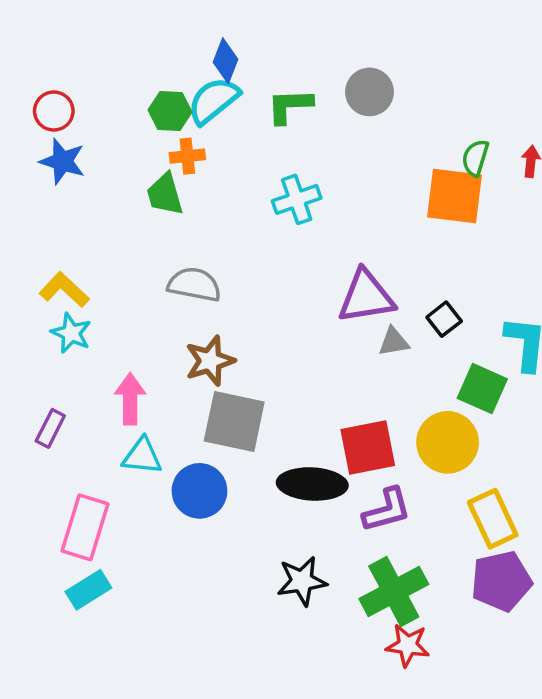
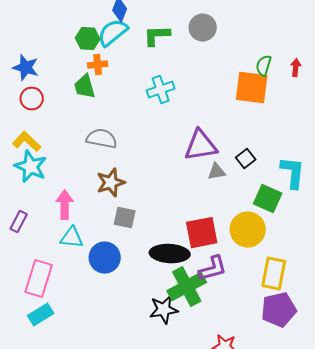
red circle: (54, 111) -> (32, 99), moved
cyan star: (71, 333) -> (31, 167), size x1.4
gray square: (234, 422) -> (125, 218), size x0.6
yellow rectangle: (493, 519) -> (274, 274), turned 36
green cross: (394, 592) -> (187, 287), moved

